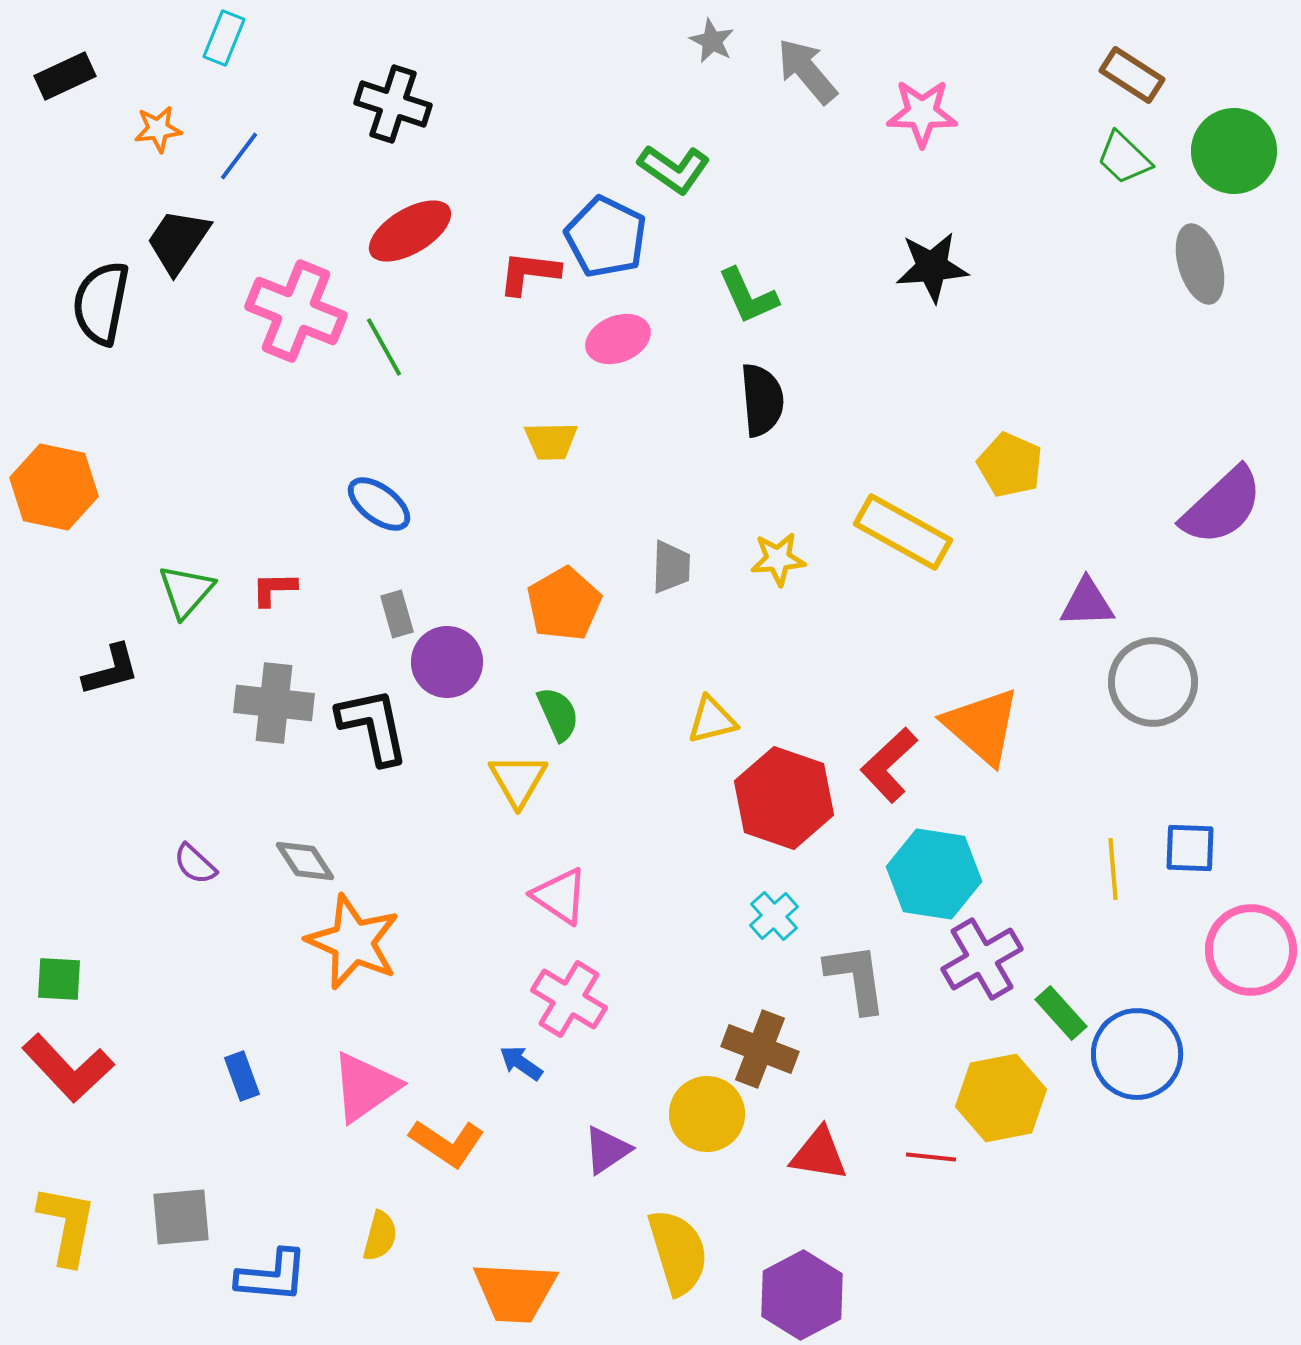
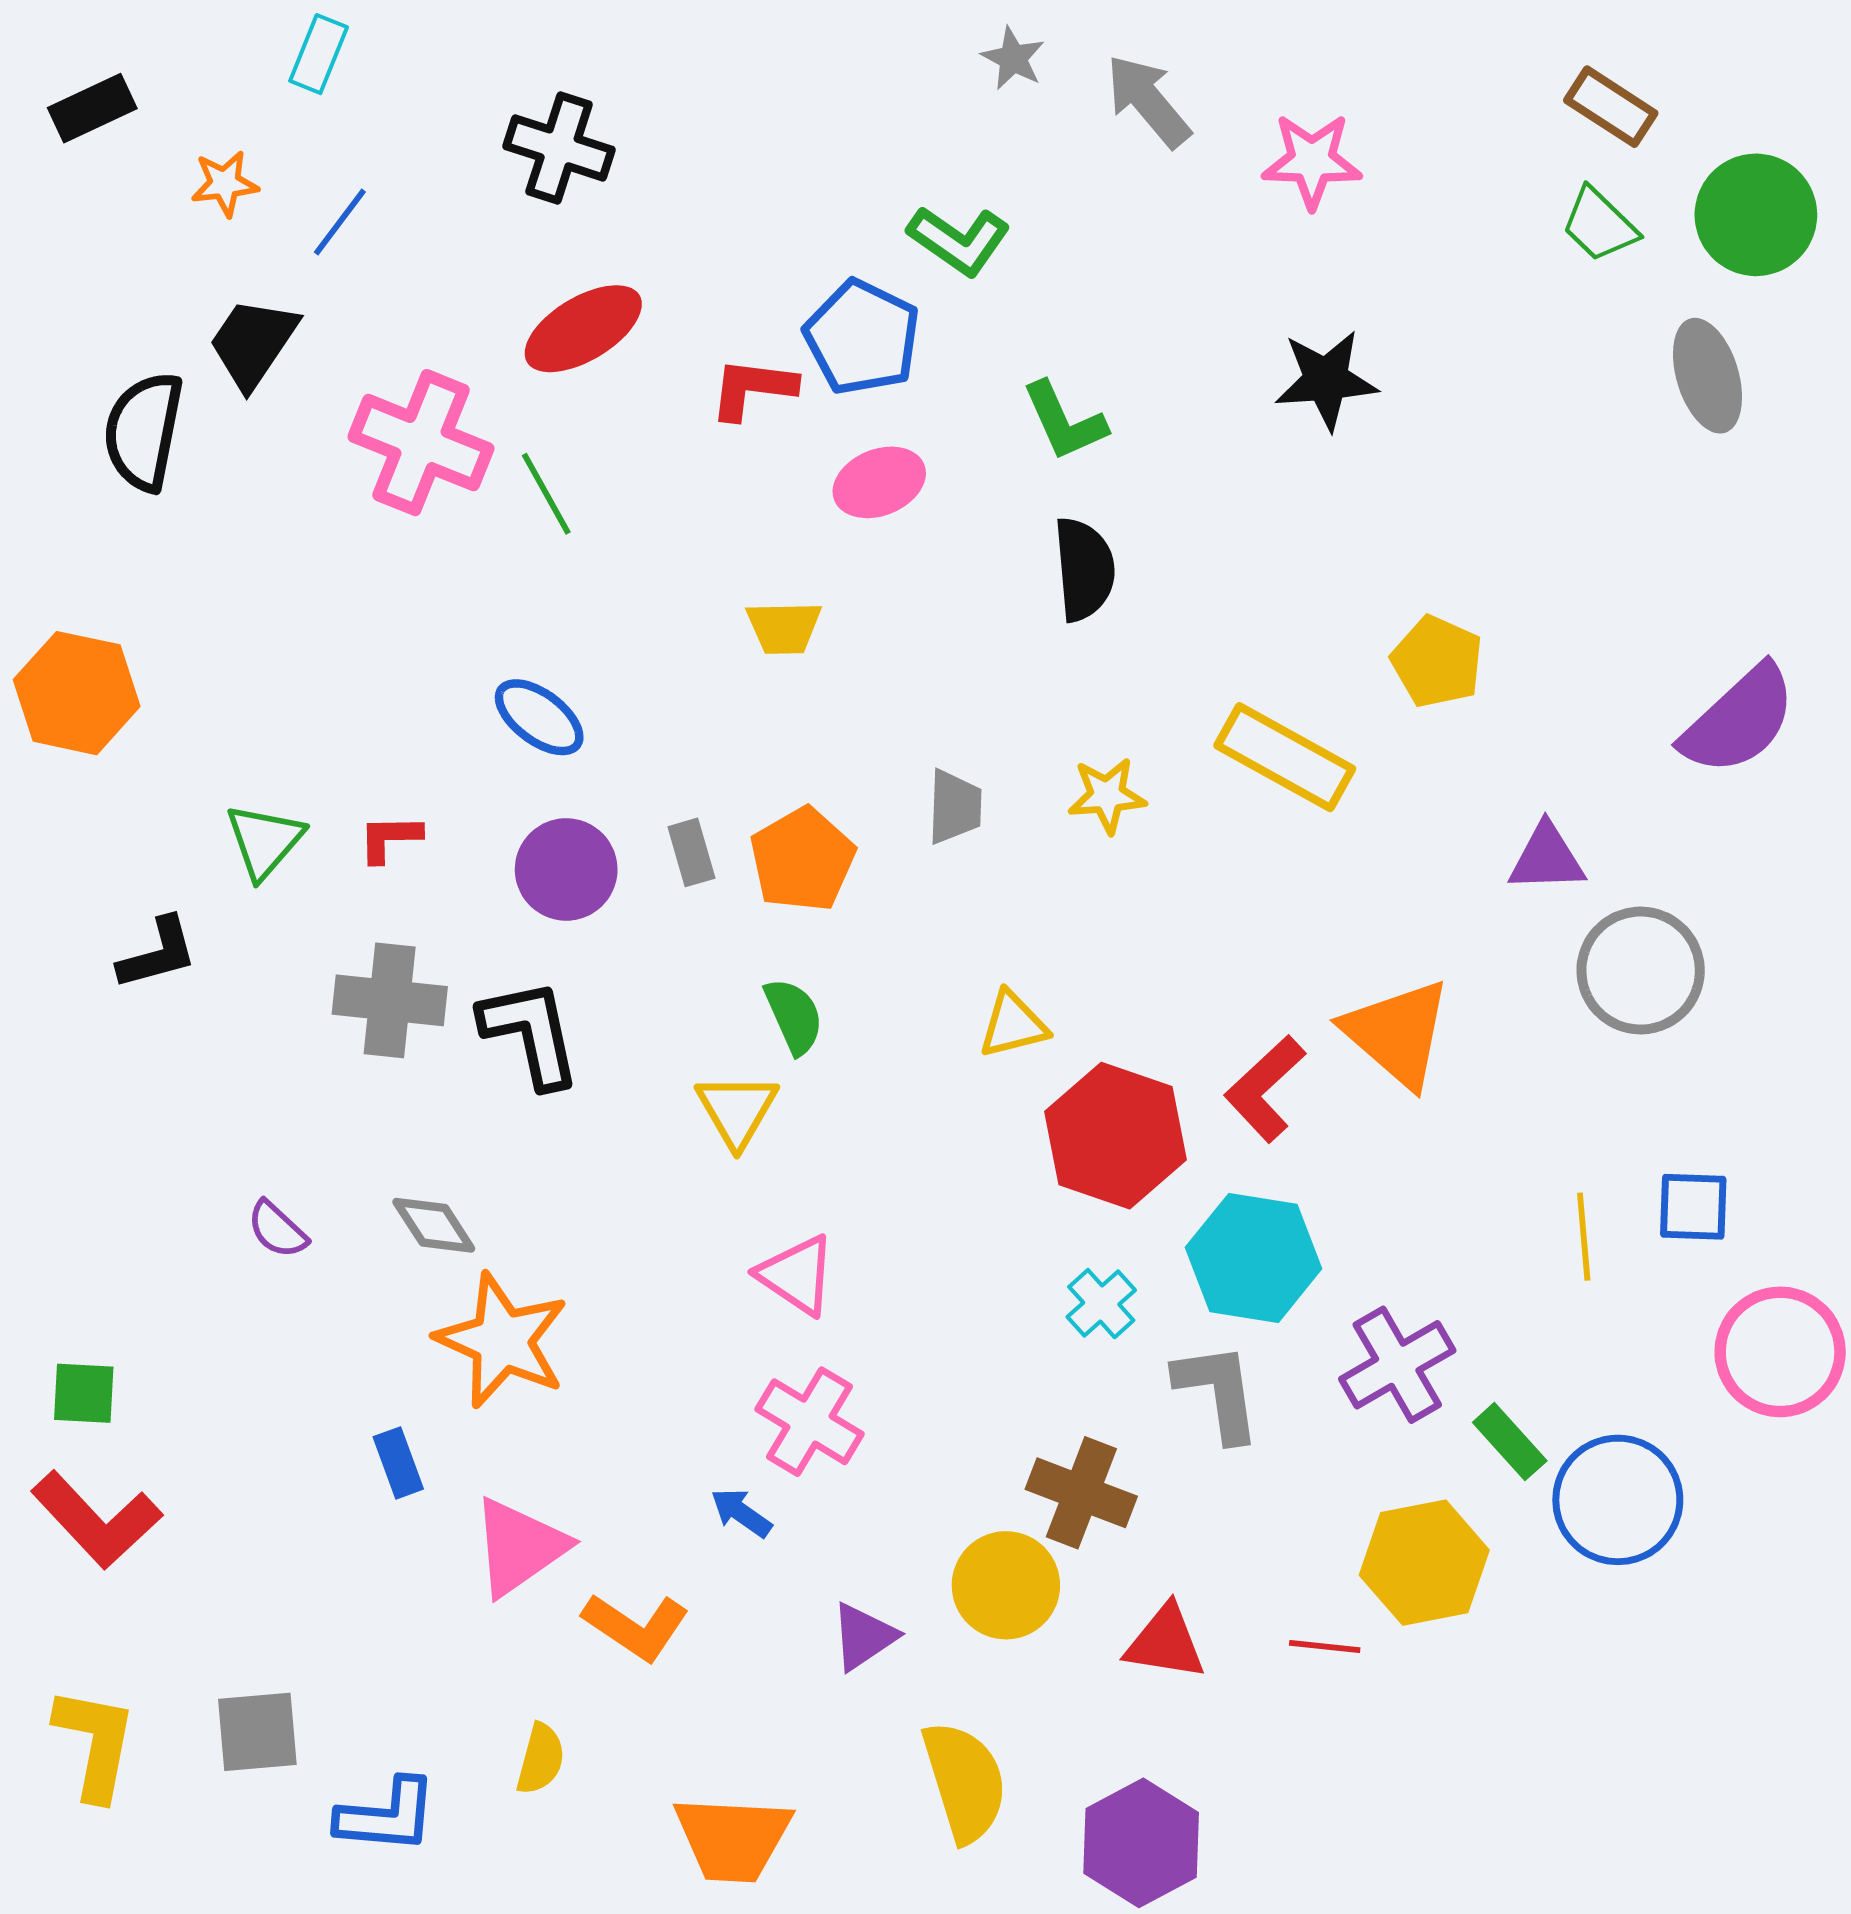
gray rectangle: (397, 614) -> (691, 852), moved
purple circle: (447, 662) -> (566, 869), moved
cyan hexagon: (934, 874) -> (1254, 1258), moved
blue rectangle: (242, 1076) -> (398, 1463), moved

